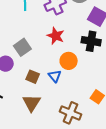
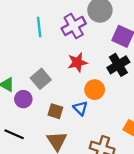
red star: (56, 36) -> (77, 62), turned -30
black cross: (91, 41) -> (118, 65), turned -36

